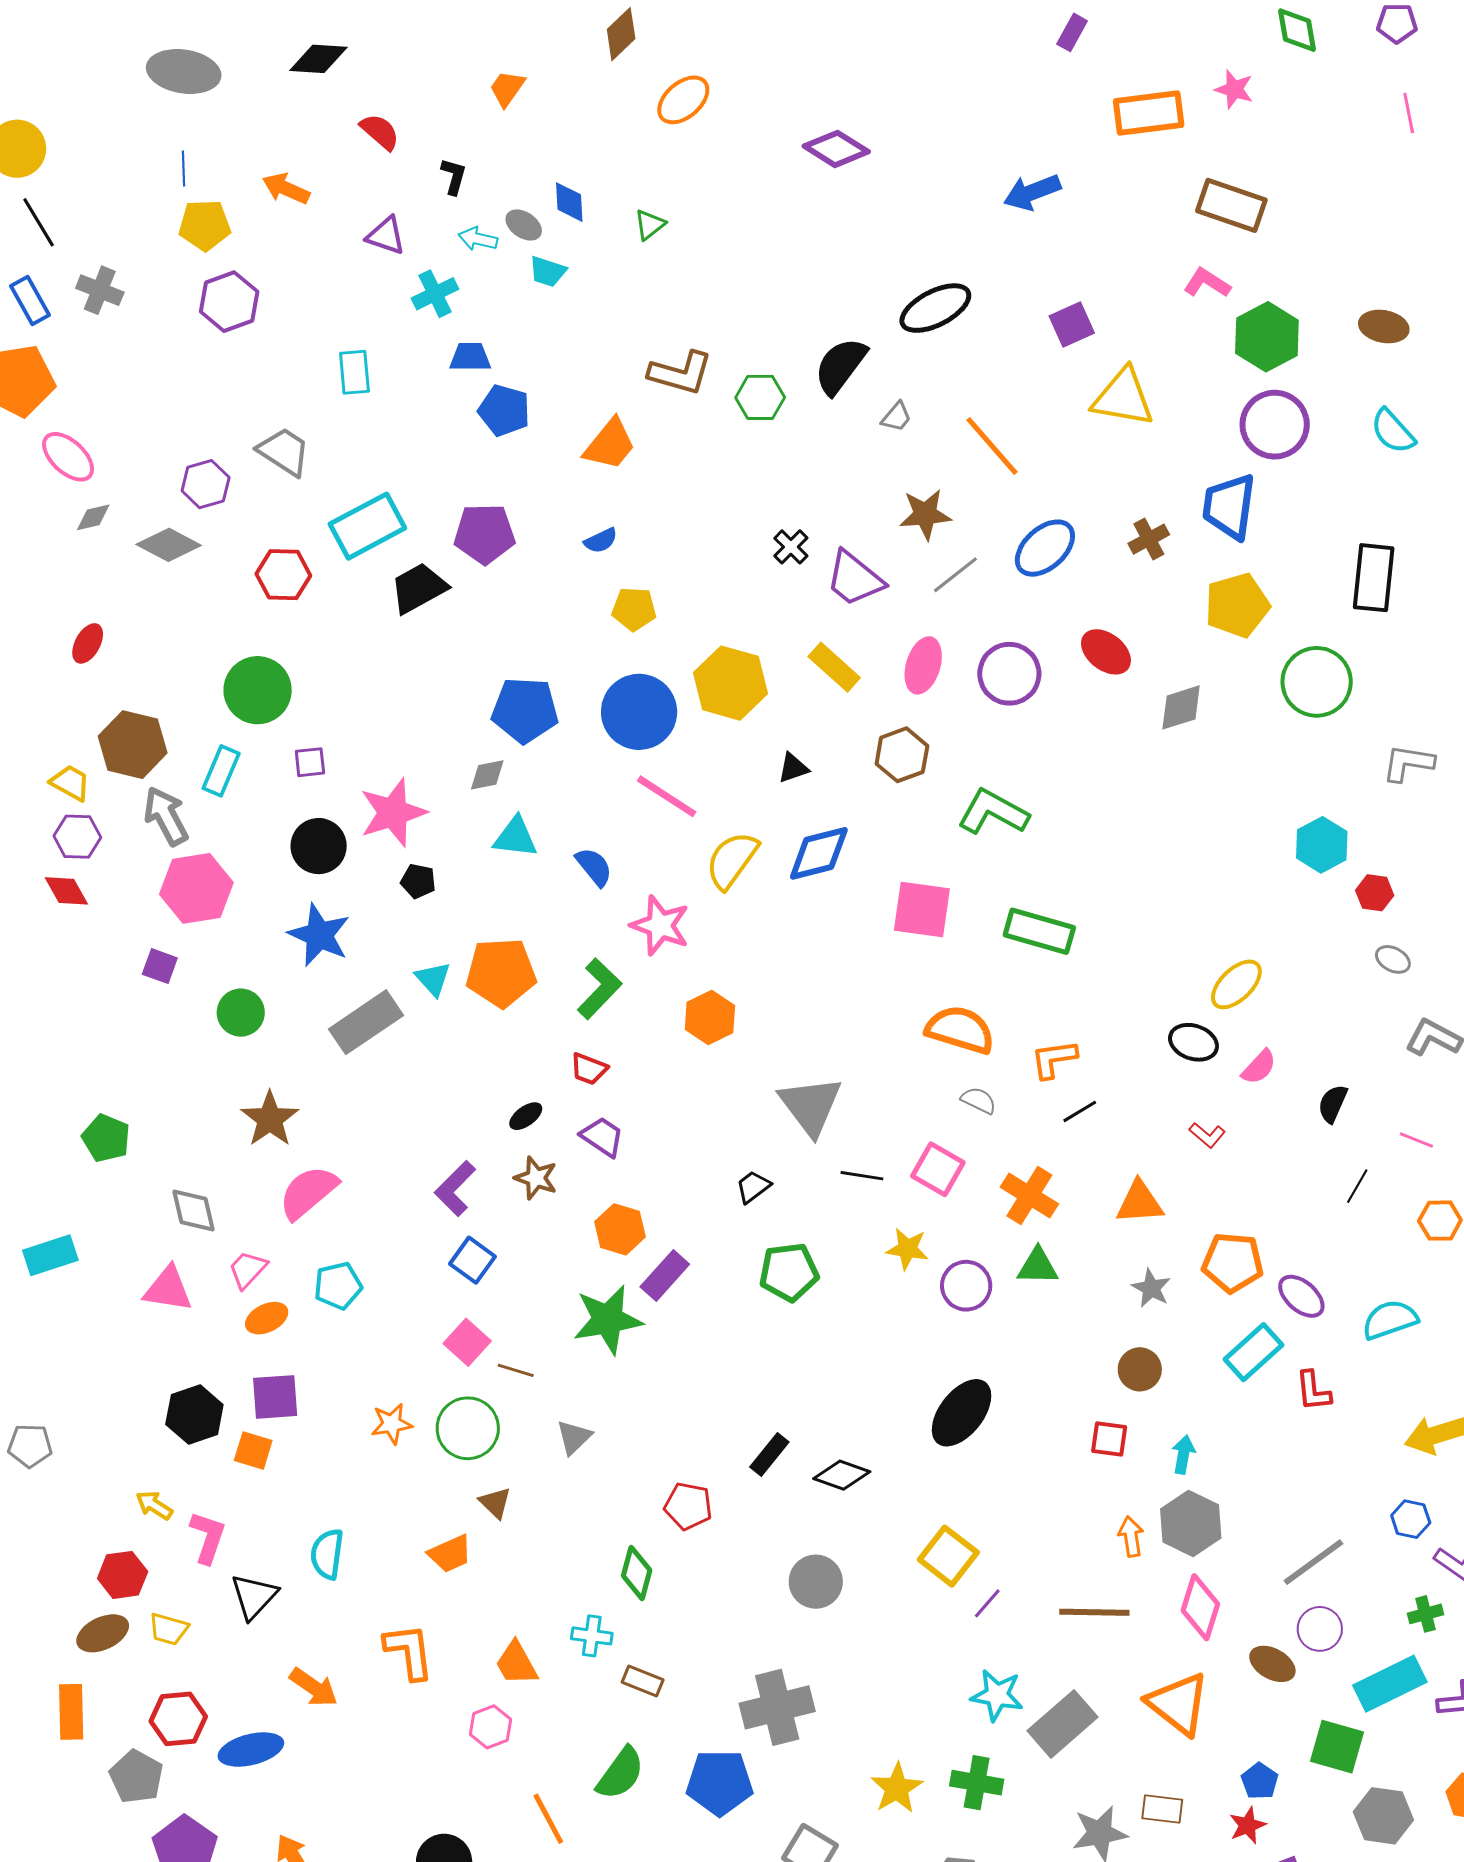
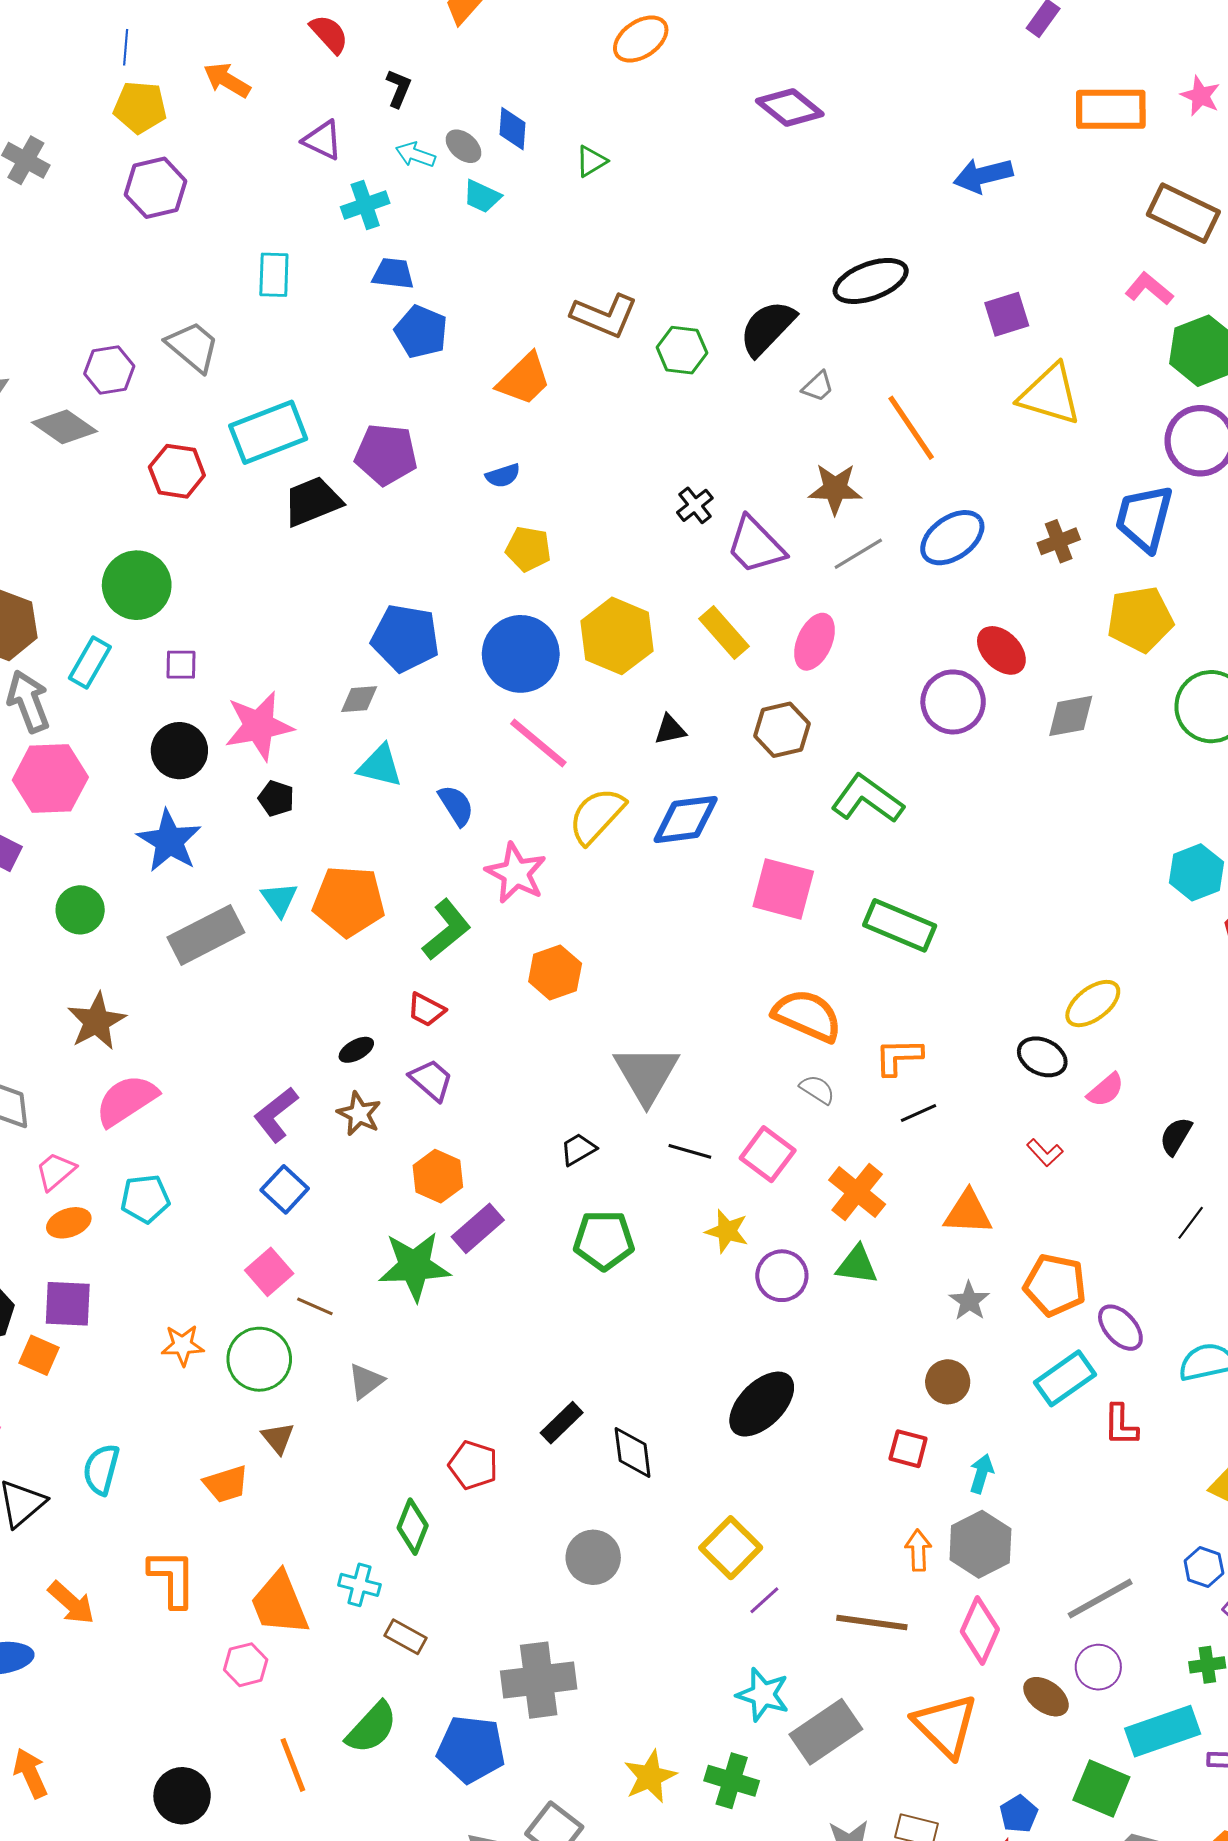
purple circle: (1009, 674) -> (953, 702), moved
black diamond: (842, 1475) -> (633, 1452), turned 56
orange trapezoid: (516, 1663) -> (280, 1603), size x1.4

